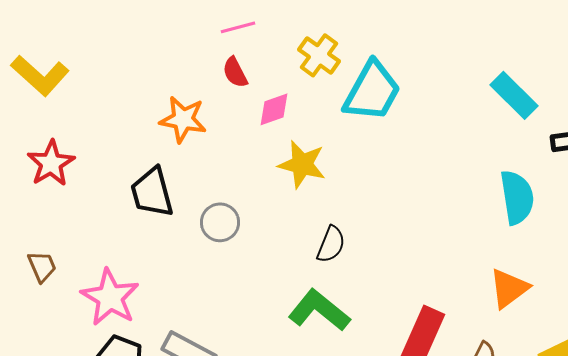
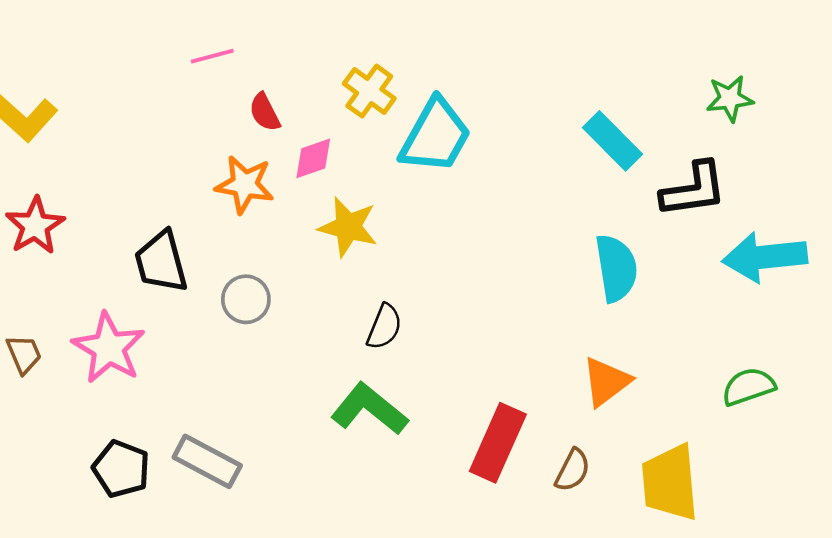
pink line: (238, 27) -> (212, 56), moved
orange star: (183, 119) -> (245, 185), moved
pink star: (110, 297) -> (109, 348), moved

